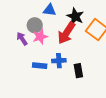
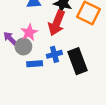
gray circle: (35, 25) -> (23, 47), moved
black rectangle: (78, 71) -> (78, 61), size x1.6

